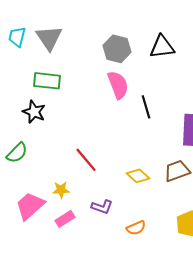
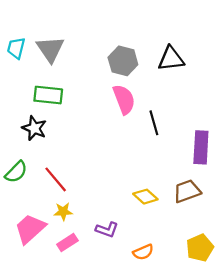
red line: (86, 160) -> (56, 179), moved

